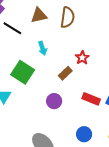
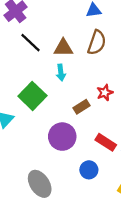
brown triangle: (39, 15) -> (63, 48), moved
purple circle: (54, 101) -> (62, 137), size x1.5
blue circle: (84, 134) -> (89, 170), moved

